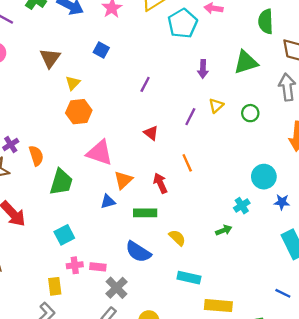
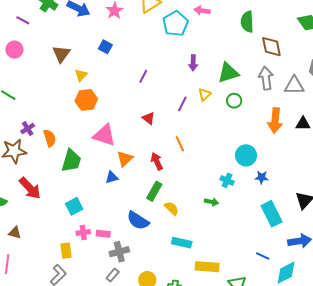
green triangle: (246, 62) -> (228, 73), moved
cyan cross: (242, 206) -> (227, 180), turned -32
green rectangle: (145, 213) -> (154, 191), moved, turned -60
green arrow: (224, 230) -> (212, 202), turned 32
gray cross: (116, 288) -> (119, 252), turned 30

